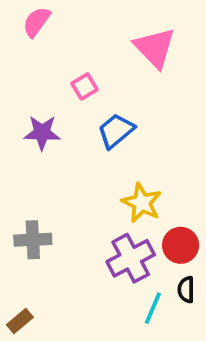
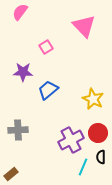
blue trapezoid: (116, 131) -> (48, 90), moved
yellow star: (142, 203) -> (93, 99), moved

